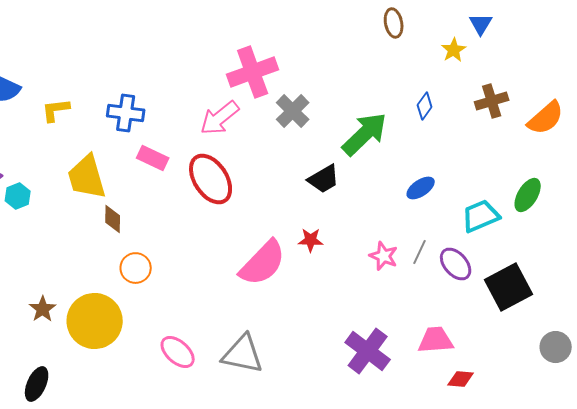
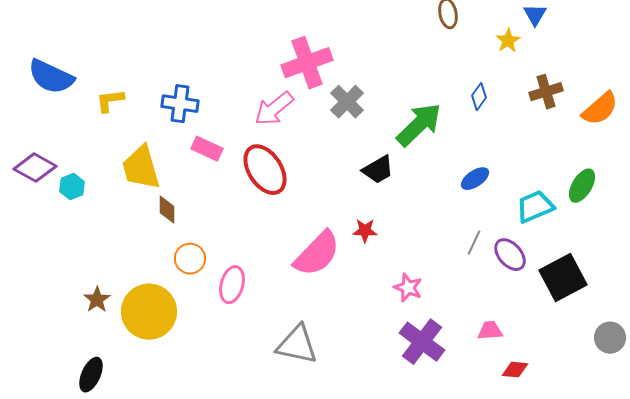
pink star: (384, 256) -> (408, 288), moved
pink trapezoid: (436, 340) -> (490, 331), size x0.7
pink ellipse: (178, 352) -> (232, 285), moved, turned 63

